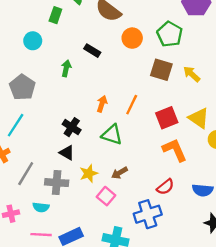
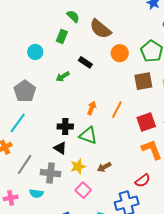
green rectangle: (55, 15) -> (62, 36), moved
green arrow: (66, 68) -> (63, 77), turned -136
brown square: (161, 70) -> (143, 81), turned -30
black cross: (72, 127) -> (65, 127), turned -35
green triangle: (112, 135) -> (88, 135), moved
pink square: (106, 196) -> (83, 190), moved

